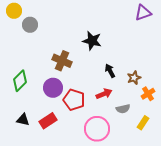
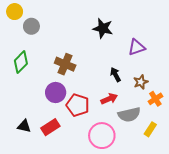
purple triangle: (143, 13) -> (137, 47), moved
black star: (92, 41) -> (103, 28), moved
green diamond: (20, 81) -> (21, 62), moved
gray semicircle: (123, 109) -> (129, 115), size x1.5

